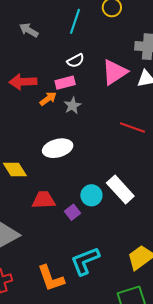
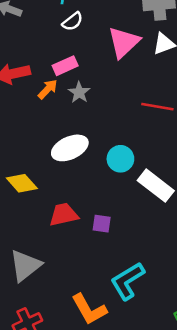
white semicircle: (76, 61) -> (73, 22), moved
cyan circle: (91, 195) -> (120, 159), moved
purple square: (72, 212) -> (102, 224), turned -35

